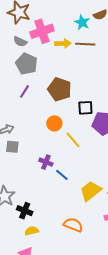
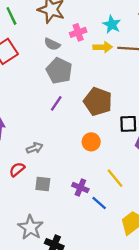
cyan star: (82, 22) -> (112, 24), moved
pink cross: (42, 31) -> (78, 32), size x0.6
yellow line: (73, 140) -> (115, 178), moved
gray square: (12, 147) -> (43, 184), moved

